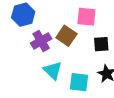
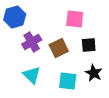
brown square: (66, 36) -> (59, 48), moved, turned 30
cyan triangle: (53, 71) -> (32, 75), moved

